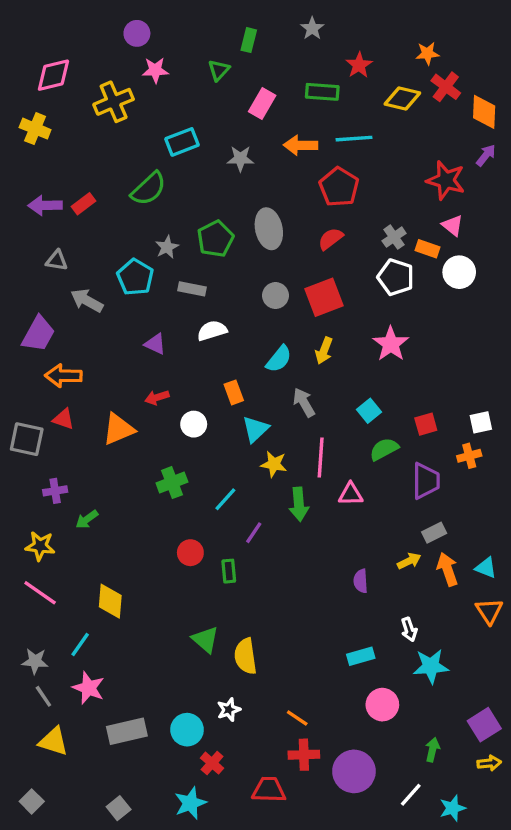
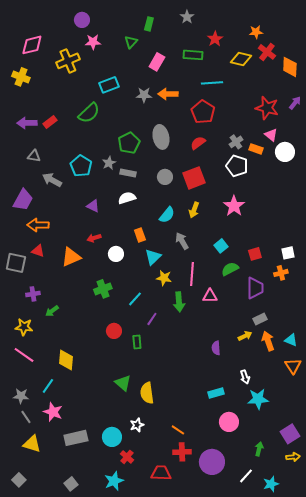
orange arrow: (301, 145) -> (168, 94), moved
purple arrow: (486, 155) -> (295, 103), moved
gray star: (167, 247) -> (109, 163), moved
white circle: (459, 272) -> (285, 152), moved
gray rectangle: (192, 289) -> (128, 173), moved

